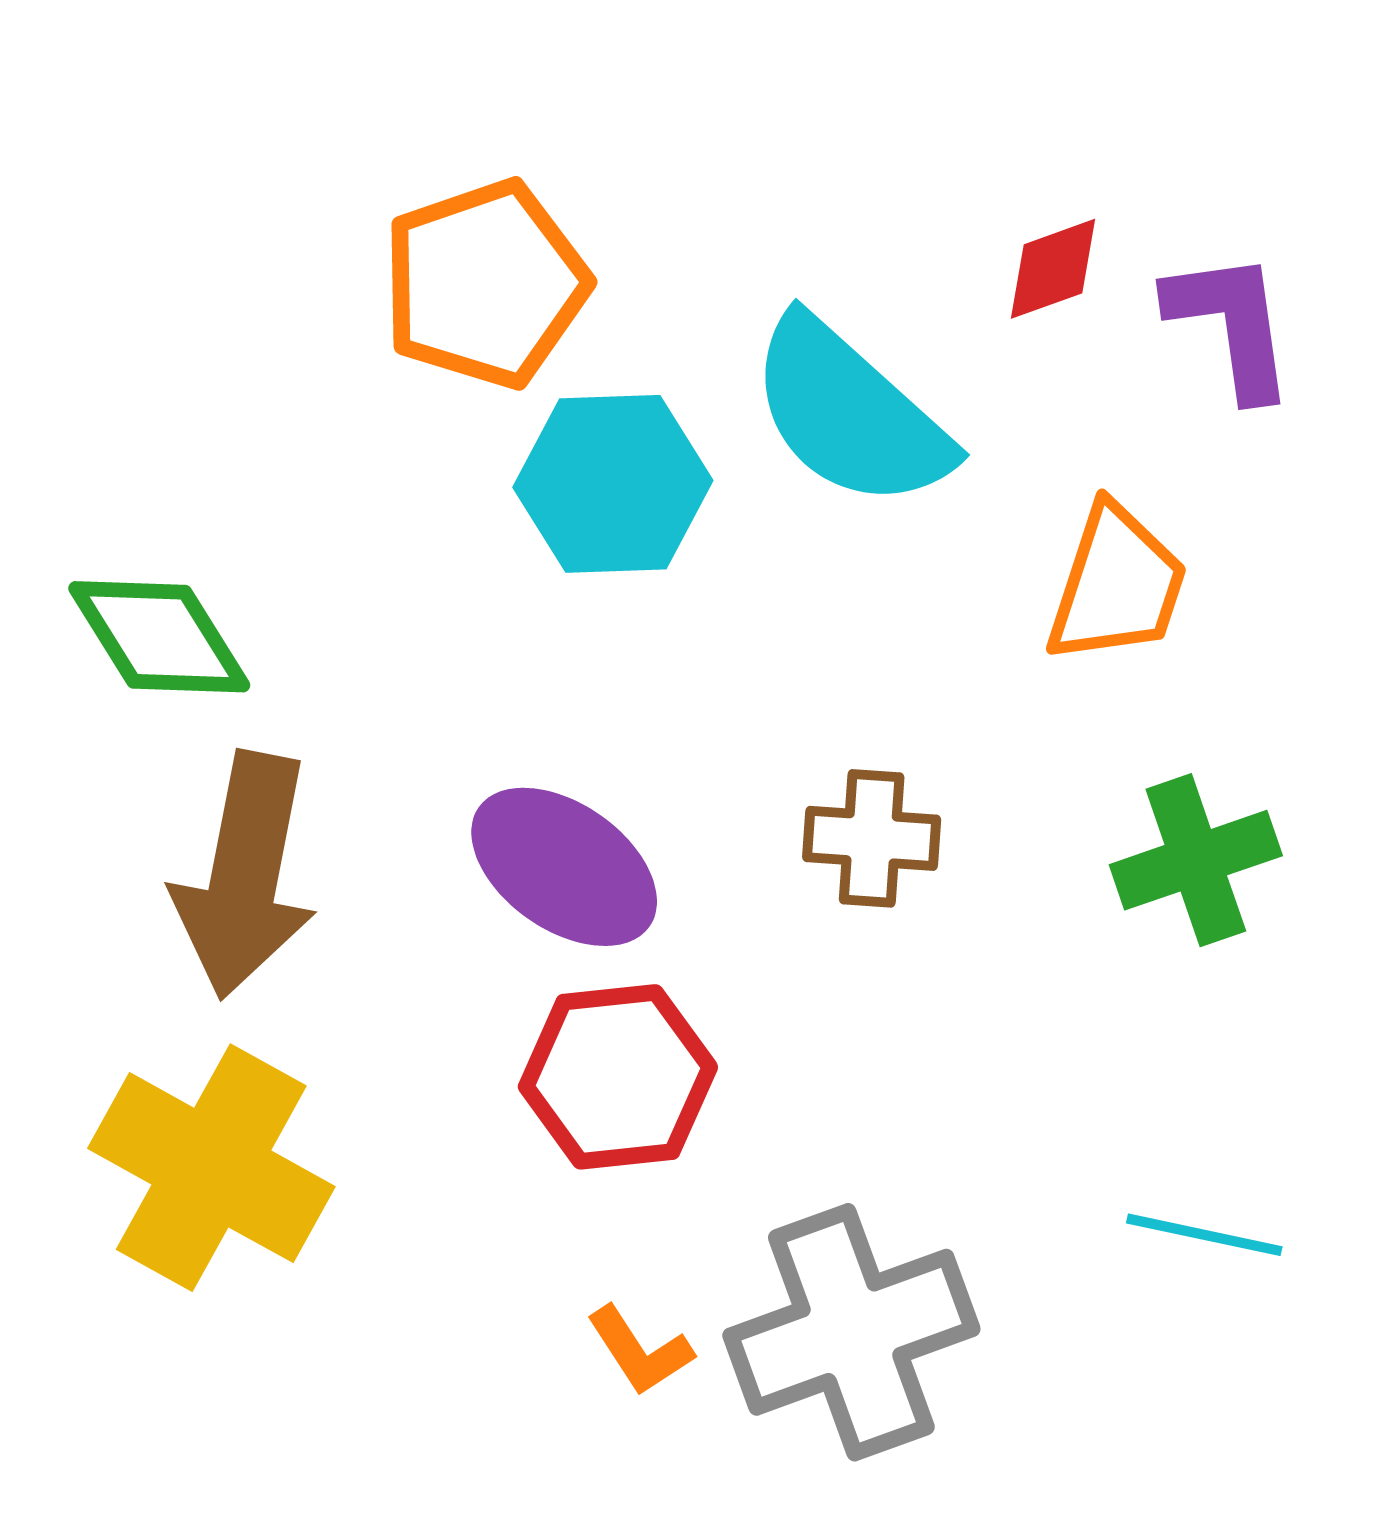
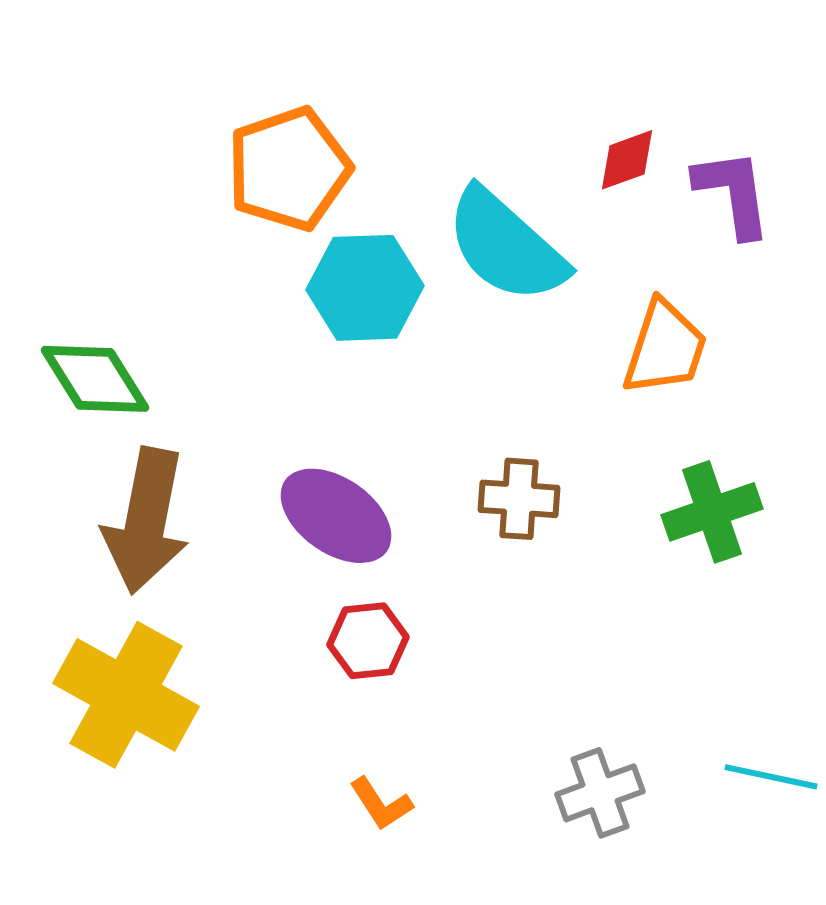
red hexagon: (618, 1077) -> (368, 641), size x0.7
cyan line: (1204, 1235) -> (771, 777), moved
gray cross: (851, 1332) -> (600, 793), moved, size x0.6

